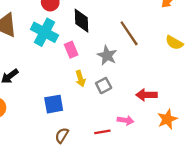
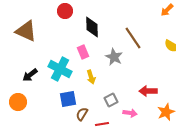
cyan cross: (44, 32) -> (60, 69), moved
gray square: (104, 86) -> (111, 100), moved
red line: (102, 132) -> (102, 124), moved
brown semicircle: (62, 135) -> (82, 114), moved

